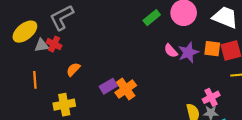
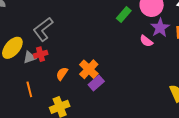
red cross: (54, 44) -> (41, 54), turned -32
purple star: (188, 52) -> (160, 28), moved
orange cross: (126, 89) -> (89, 69), moved

